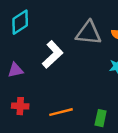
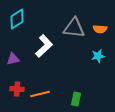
orange line: (61, 112) -> (40, 94), moved
green rectangle: (101, 118) -> (76, 99), moved

